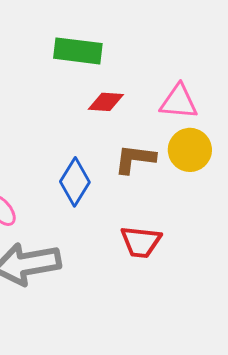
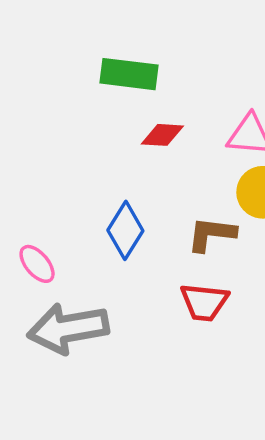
brown L-shape: (135, 159) -> (211, 234), moved

